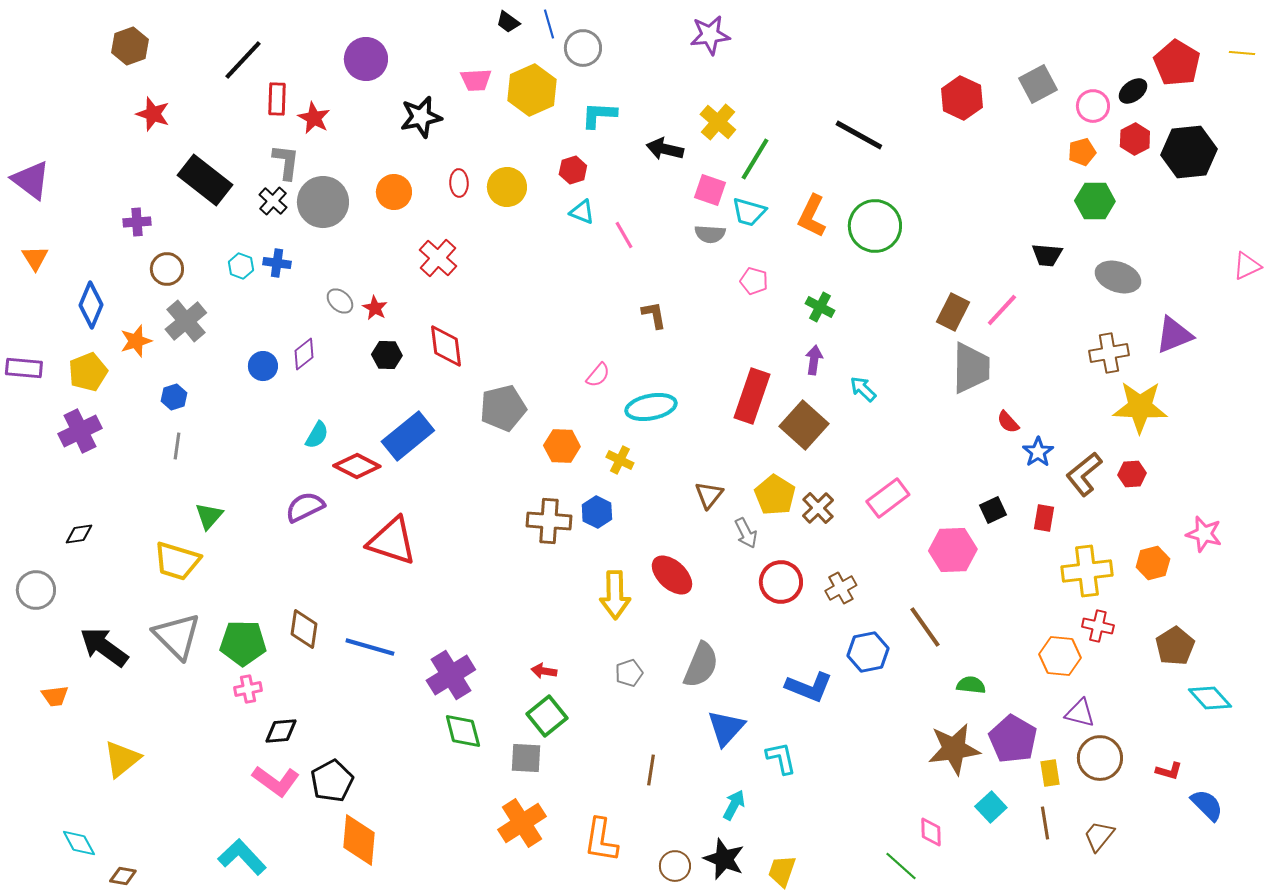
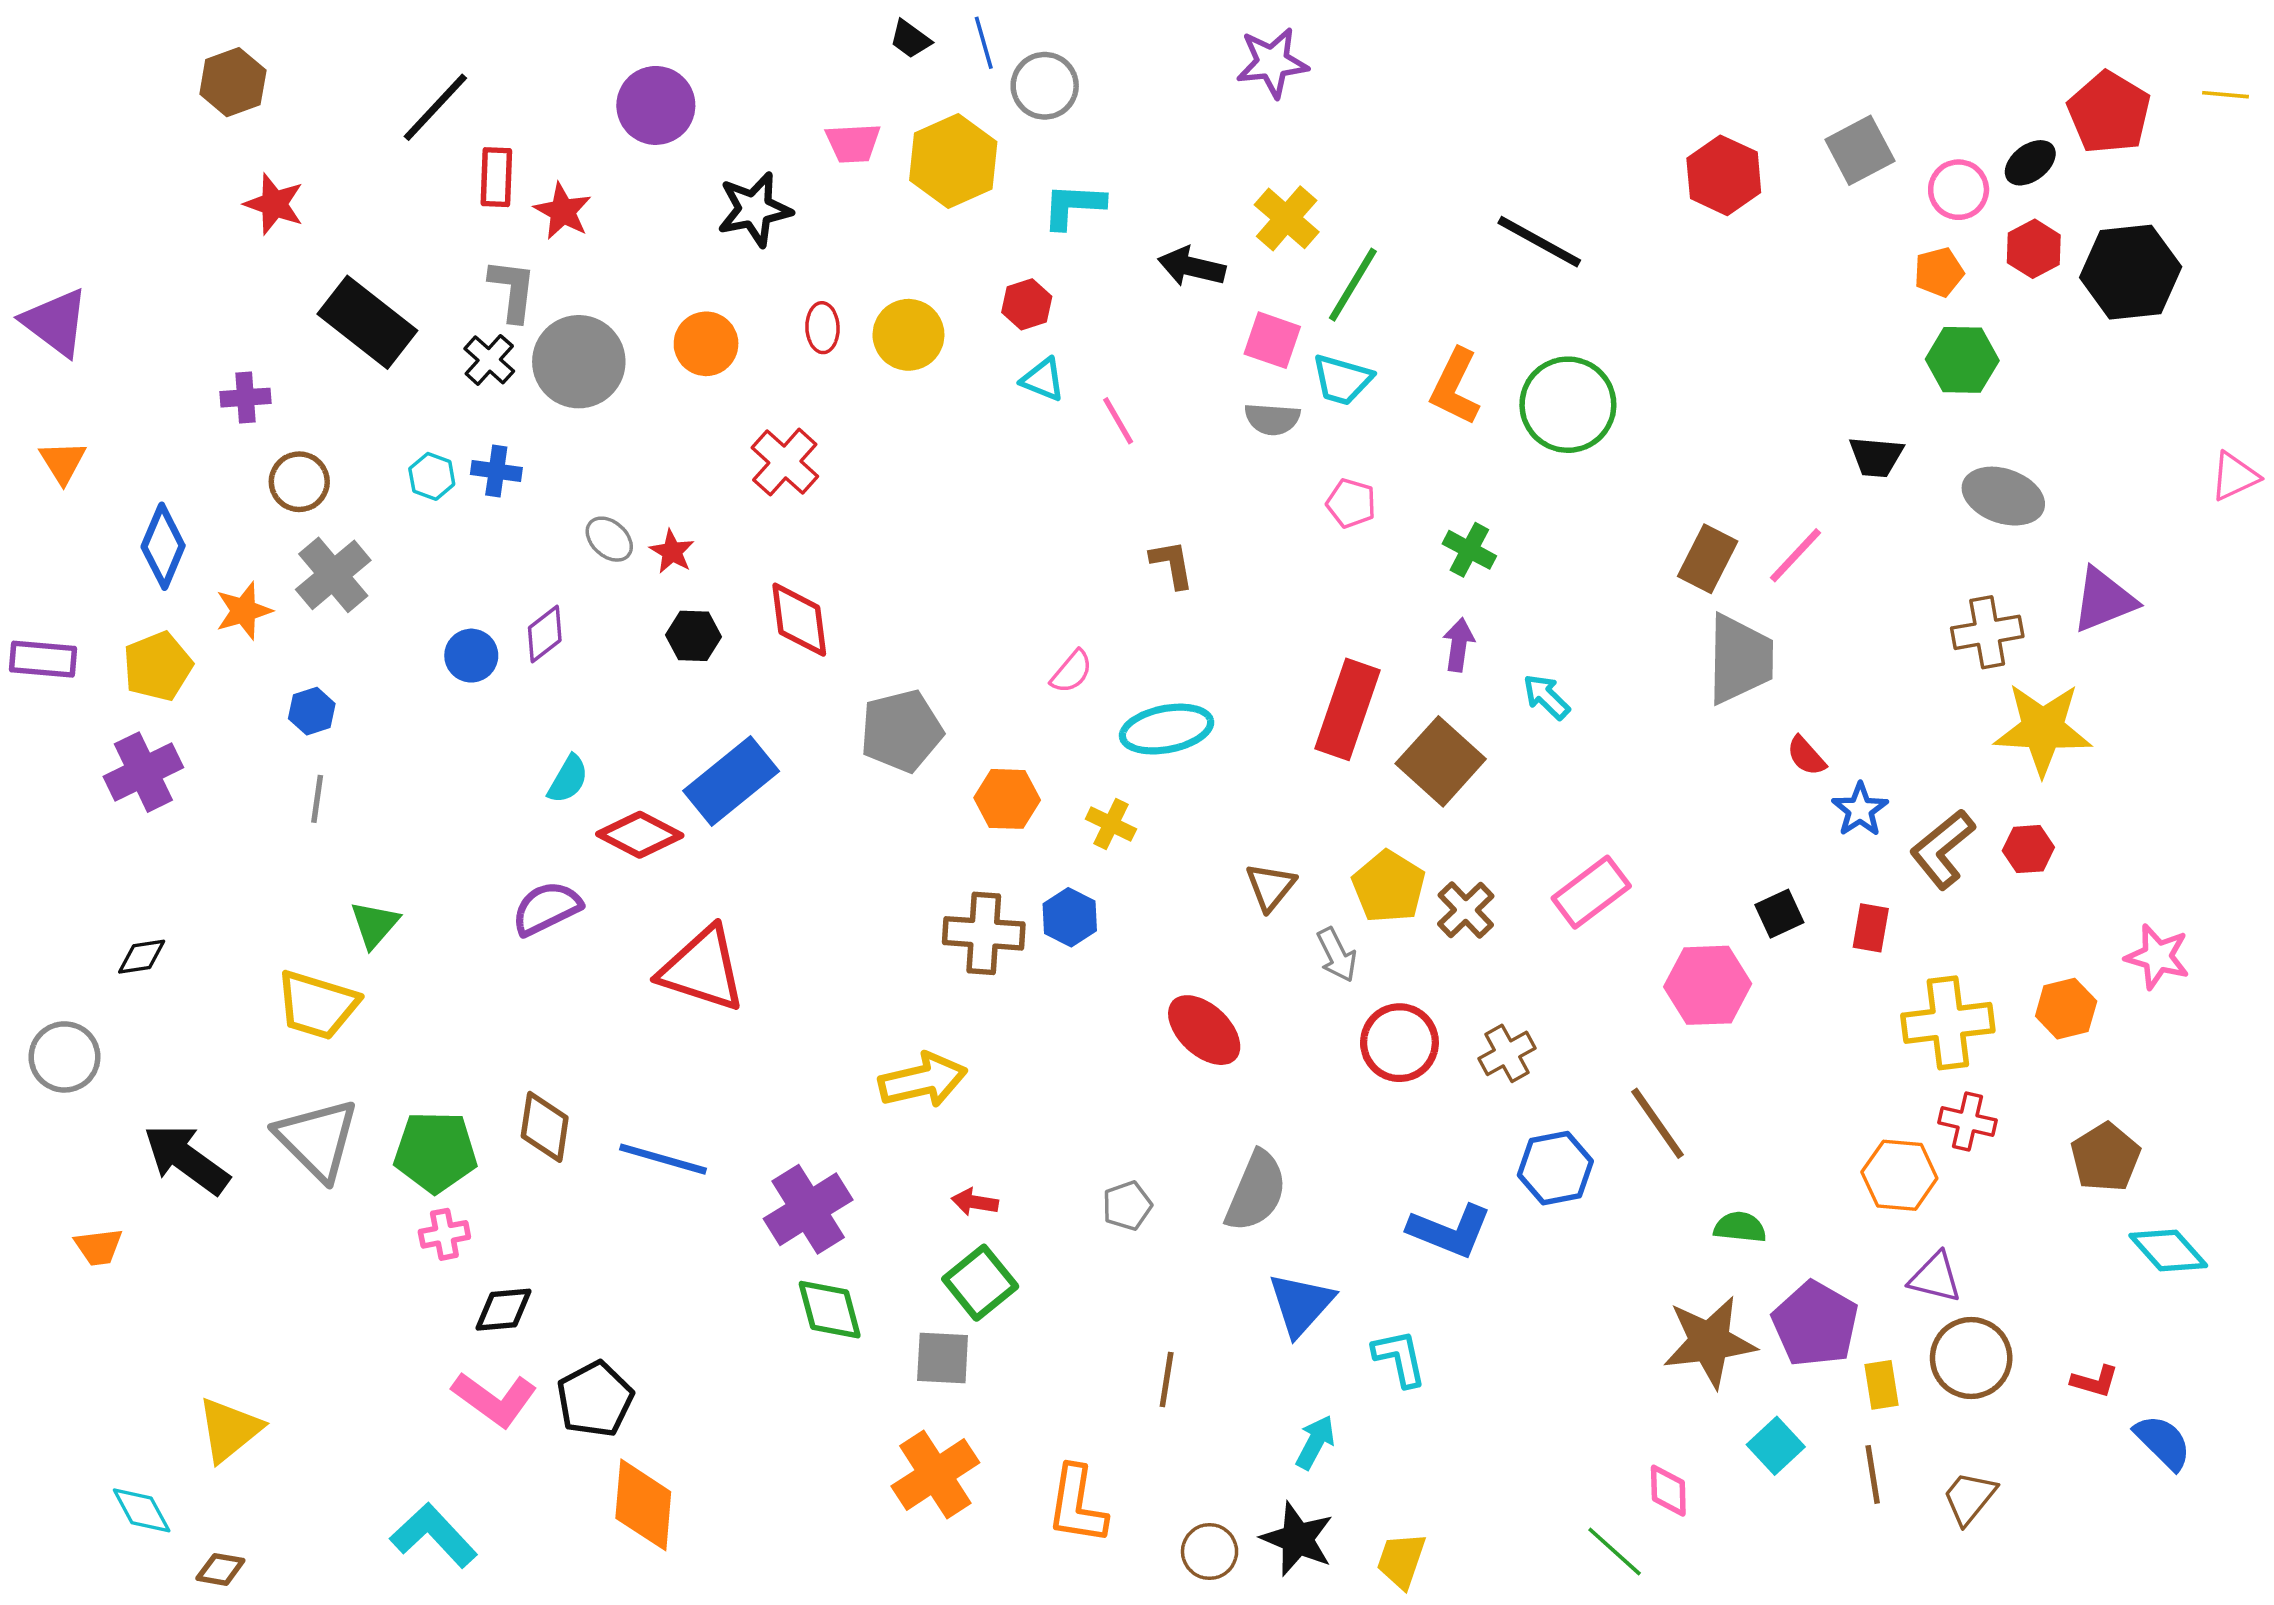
yellow arrow: (615, 595) -> (923, 1080), moved, turned -102
yellow triangle: (122, 759) -> (229, 1430), moved

